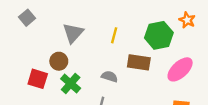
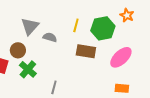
yellow line: (114, 35) -> (76, 25), moved
gray semicircle: (109, 76) -> (50, 37), moved

